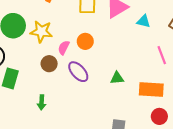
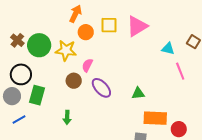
cyan triangle: (144, 21) -> (168, 49), moved
orange circle: (85, 41) -> (86, 32), moved
orange rectangle: (151, 89) -> (155, 118), moved

